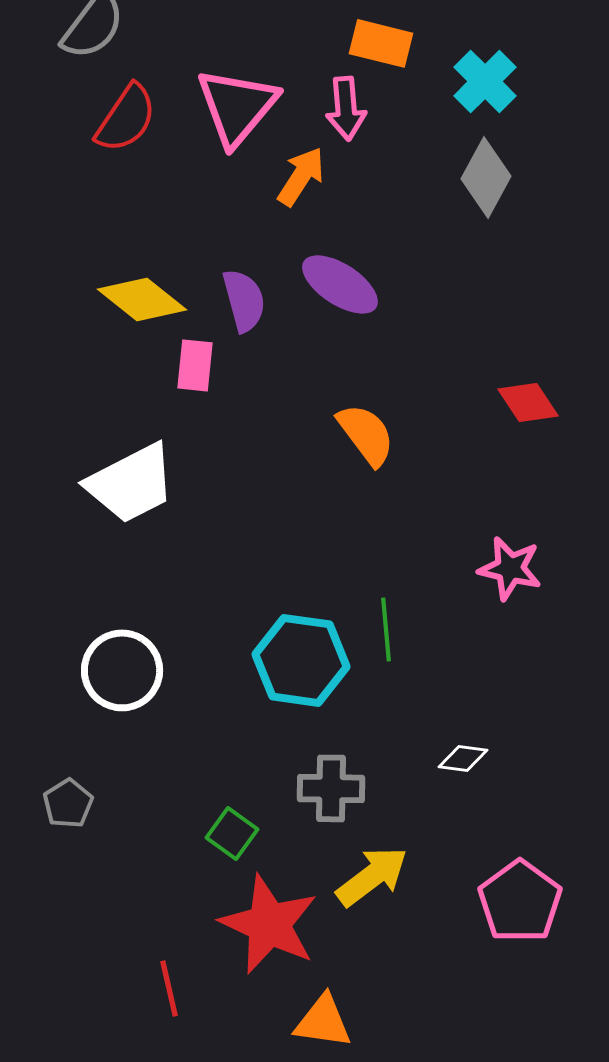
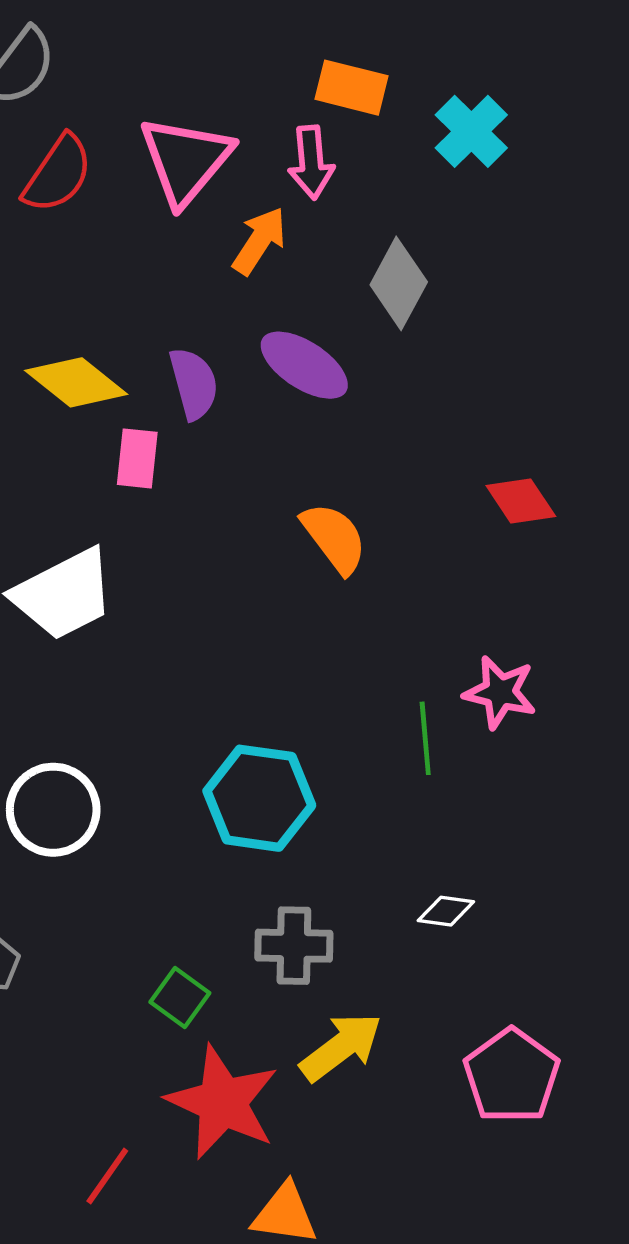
gray diamond: (486, 177) -> (399, 283), moved
green line: (386, 629) -> (425, 738), moved
red line: (169, 988) -> (107, 1176), turned 48

